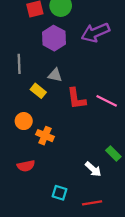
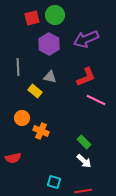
red L-shape: (76, 99) -> (86, 77), moved, turned -105
green rectangle: (113, 154) -> (84, 142), moved
red semicircle: (26, 166) -> (13, 158), moved

